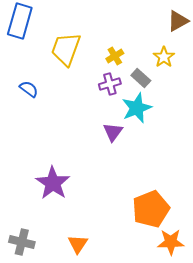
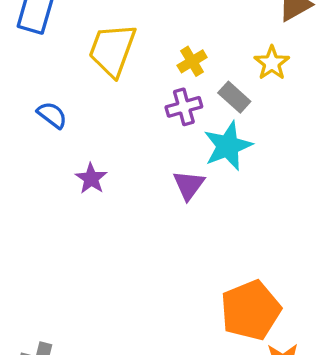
purple star: (53, 183) -> (91, 178), moved, size x0.6

